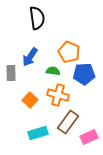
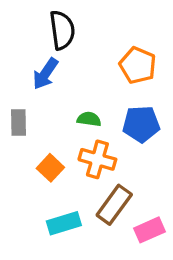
orange pentagon: (69, 52) -> (138, 65), moved
blue arrow: (30, 57) -> (45, 74), moved

